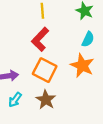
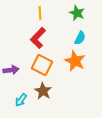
cyan arrow: (15, 100) -> (21, 100), moved

